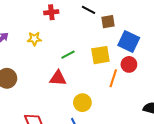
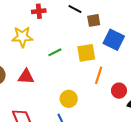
yellow star: (34, 39) -> (22, 37), size x1.5
red circle: (129, 64) -> (119, 91), moved
red triangle: (58, 78) -> (26, 77), moved

